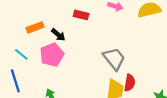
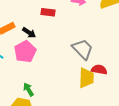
red semicircle: (130, 83) -> (99, 70), turned -84

